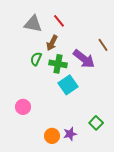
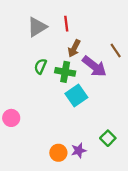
red line: (59, 21) -> (66, 24), turned 32
gray triangle: (33, 24) -> (37, 27), turned -42
brown arrow: (52, 43) -> (74, 48), moved
pink circle: (23, 107) -> (11, 118), moved

